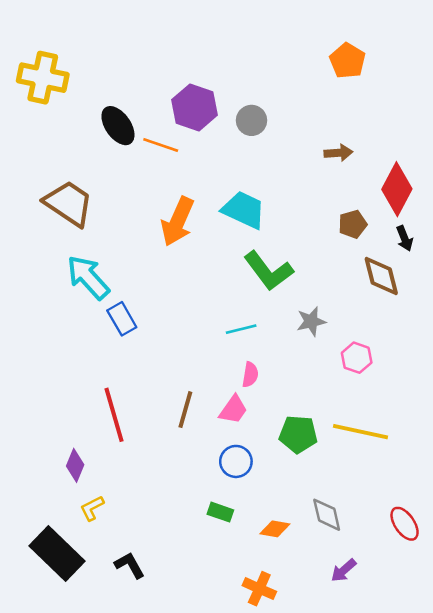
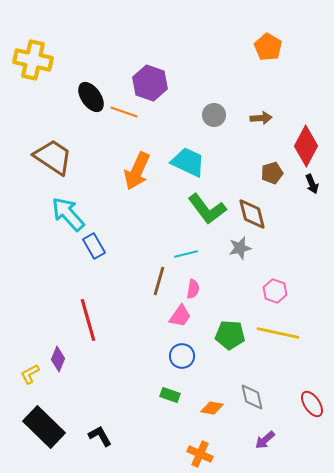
gray circle: (252, 120) -> (214, 115), moved
brown diamond: (381, 276) -> (252, 214), moved
pink hexagon: (357, 358) -> (275, 291), moved
brown line: (185, 410) -> (159, 281), moved
yellow L-shape: (92, 508) -> (30, 374), moved

